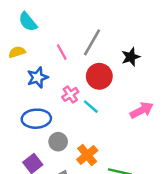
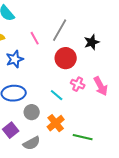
pink cross: (70, 94) -> (78, 84), moved, turned -32
cyan line: (91, 107) -> (57, 95), moved
pink arrow: (142, 110) -> (101, 86), turned 90

